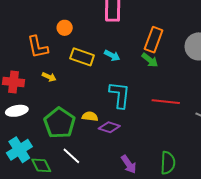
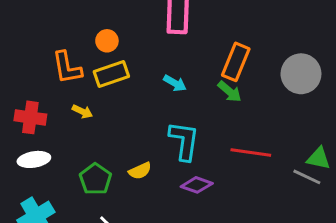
yellow rectangle: (82, 57) -> (111, 74), moved, turned -40
yellow semicircle: (90, 116) -> (140, 171), turned 147
green pentagon: (60, 123) -> (95, 179), size x0.7
purple diamond: (109, 127) -> (197, 185), moved

